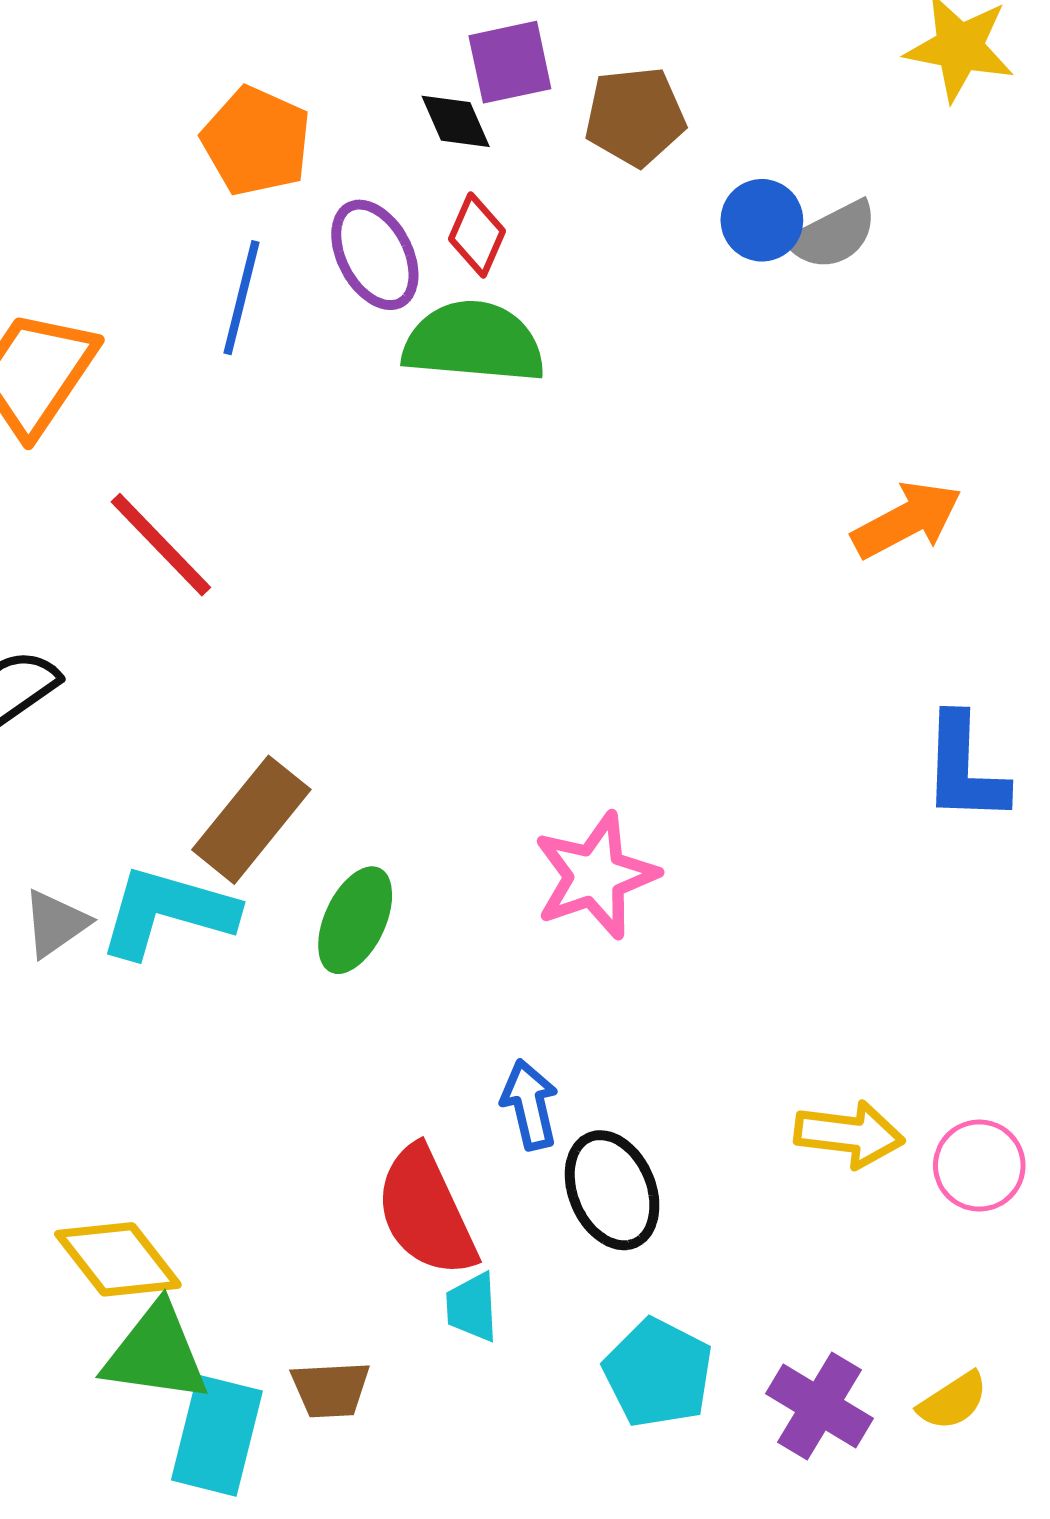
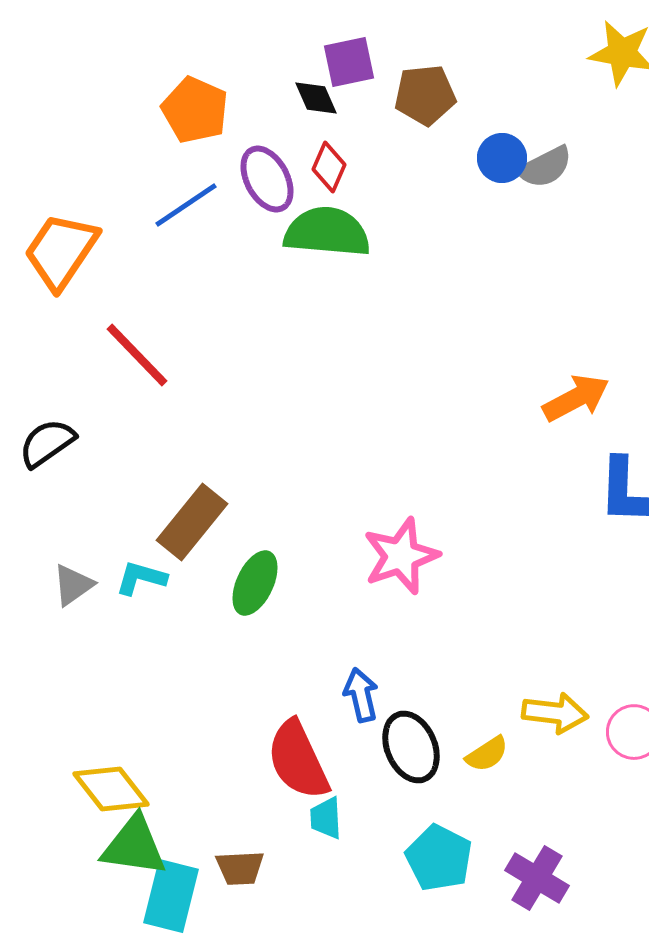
blue line: (242, 298) -> (186, 205), turned 42
orange arrow: (907, 520) -> (576, 398), moved
cyan L-shape: (167, 912) -> (141, 578), size x0.6
yellow semicircle: (953, 1401) -> (487, 754), moved

